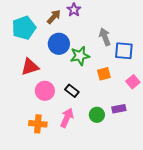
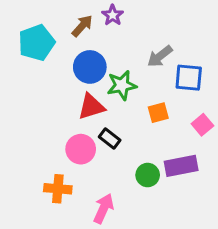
gray arrow: (105, 37) -> (160, 56), turned -108
red triangle: (30, 67) -> (91, 107), moved
pink circle: (45, 91) -> (81, 149), moved
purple rectangle: (119, 109) -> (181, 166), size x1.5
pink arrow: (67, 118) -> (103, 209), moved

